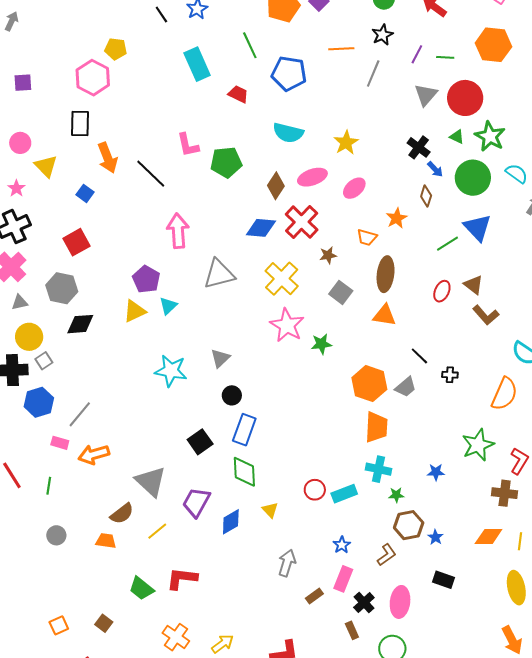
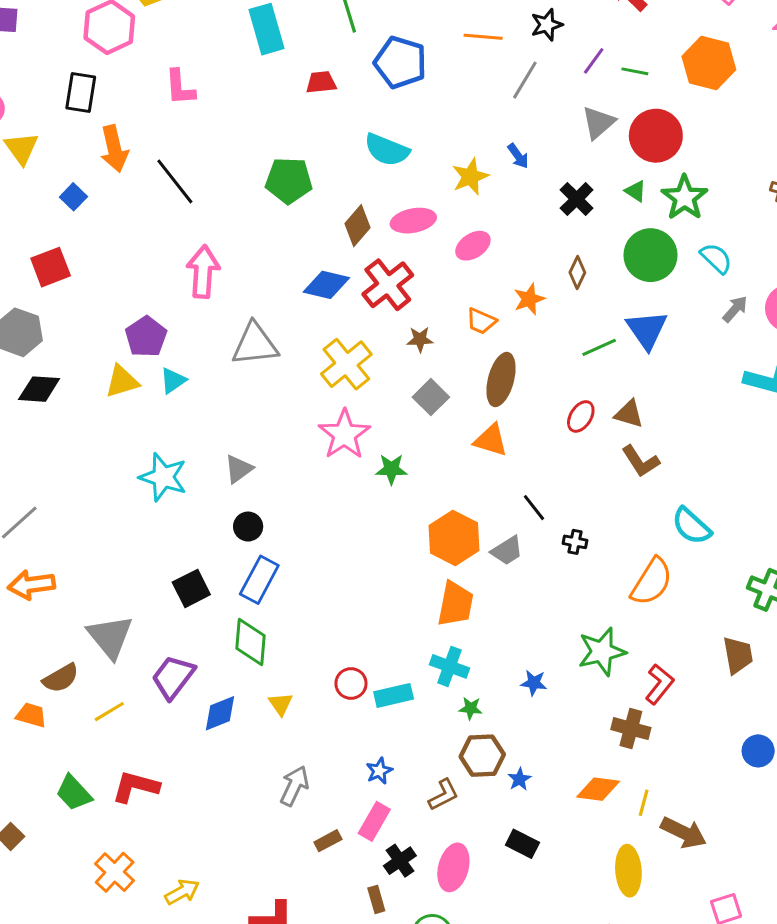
red trapezoid: (238, 94) -> (321, 82), turned -40
pink L-shape: (188, 145) -> (180, 87), moved
blue arrow: (435, 169) -> (518, 156), moved
brown triangle: (474, 285) -> (629, 414), turned -30

